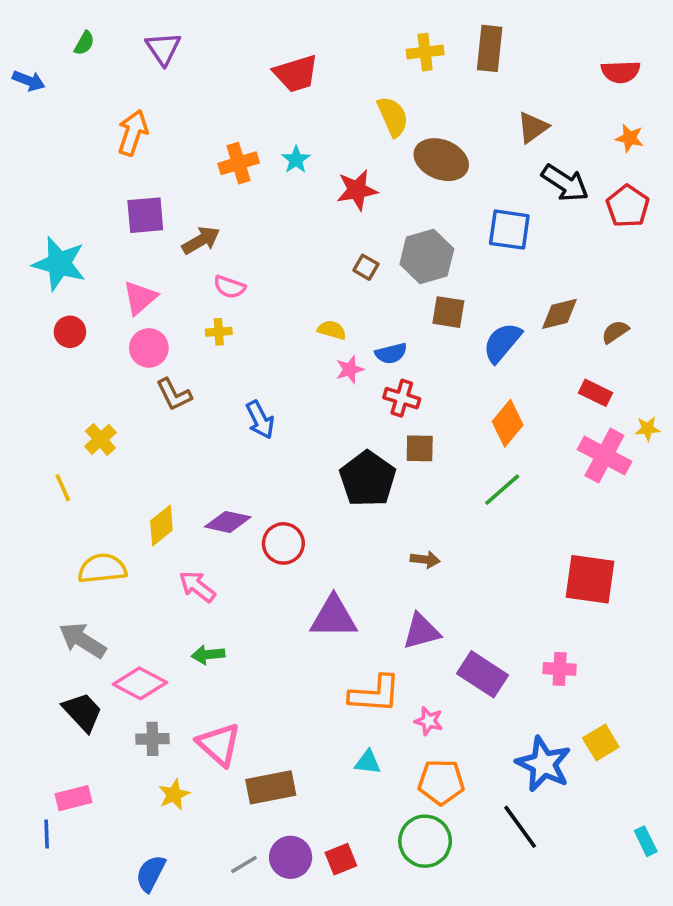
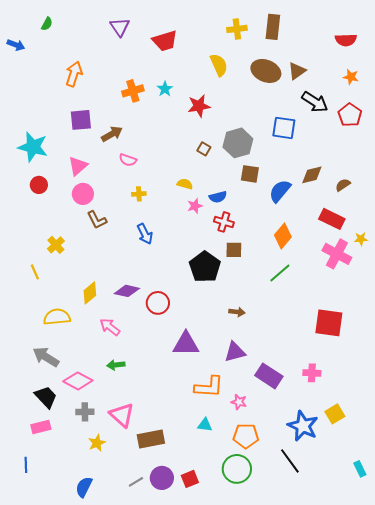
purple triangle: (163, 48) -> (120, 27), moved
brown ellipse: (441, 160) -> (266, 71), moved
yellow cross: (219, 332) -> (139, 194), moved
red rectangle: (595, 393) -> (332, 219), size x1.4
pink rectangle: (74, 798) -> (41, 427), moved

